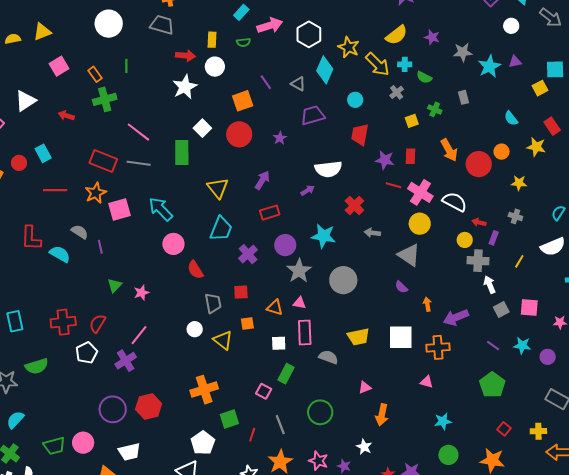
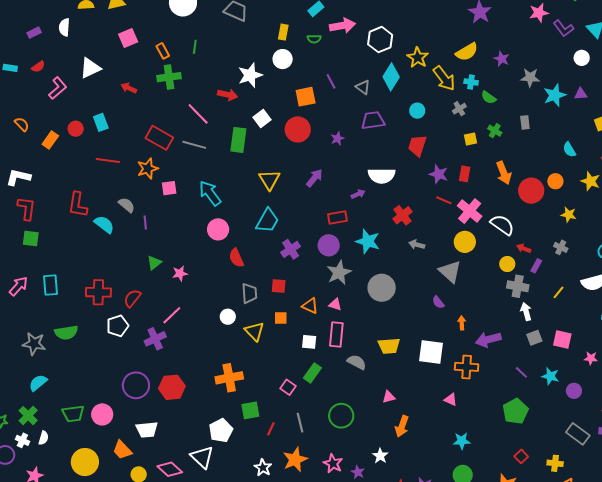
red arrow: (186, 56) -> (228, 95), moved
pink square: (120, 209) -> (169, 188), size x0.7
red rectangle: (270, 213) -> (337, 218), moved

